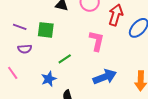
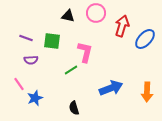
pink L-shape: (97, 41) -> (85, 52), moved
blue star: (49, 79) -> (35, 98), moved

